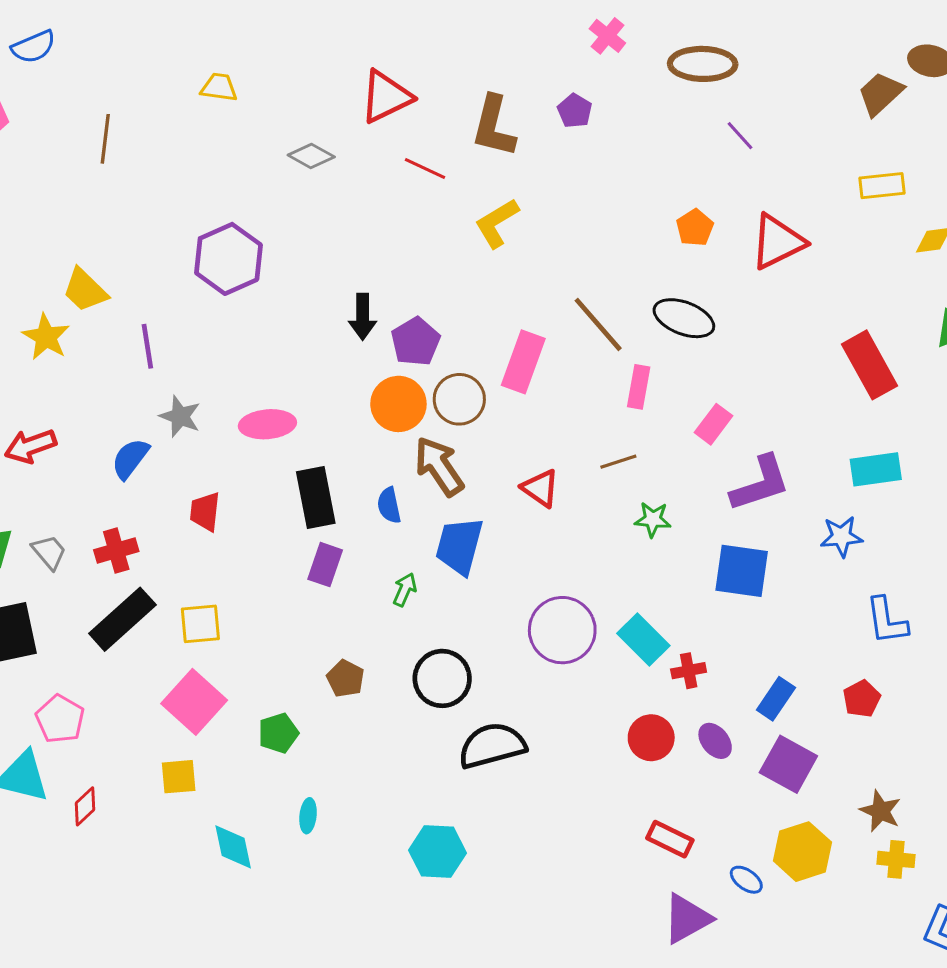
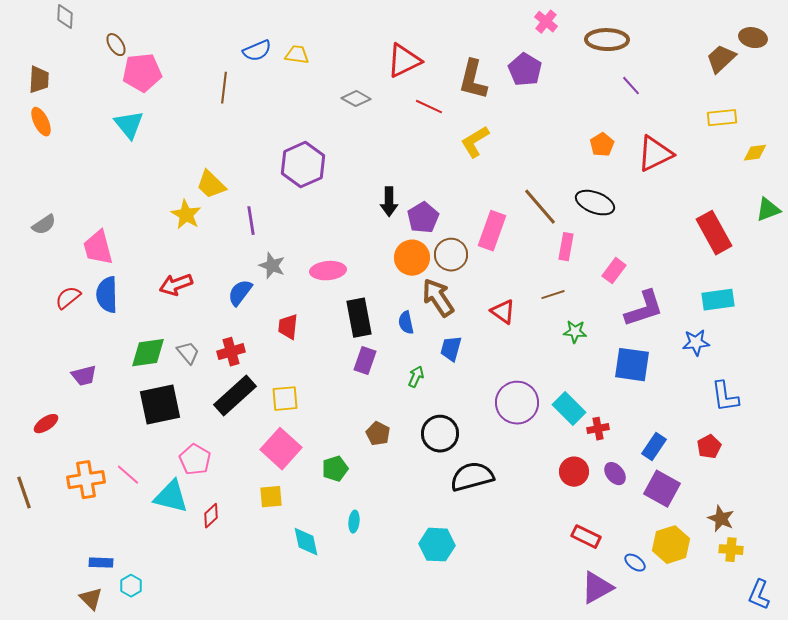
blue semicircle: (34, 47) -> (257, 51), moved
purple pentagon: (575, 111) -> (525, 70), size x1.5
blue trapezoid: (459, 546) -> (451, 349), size x0.7

